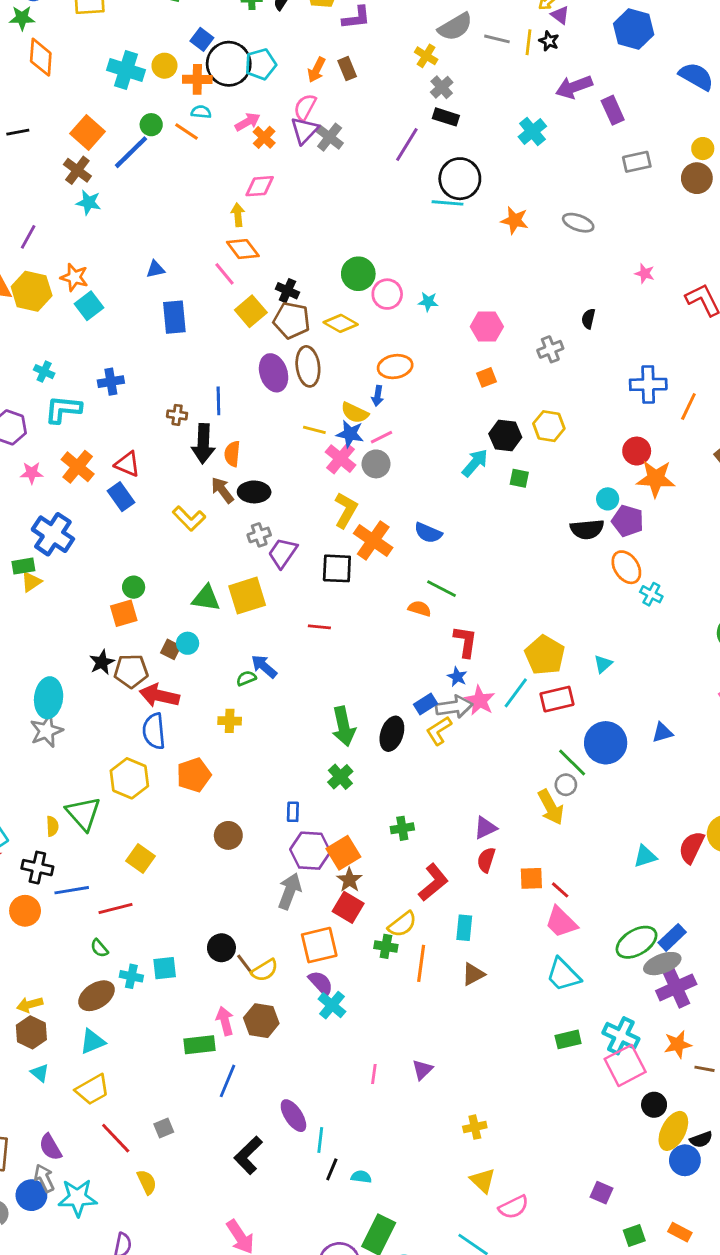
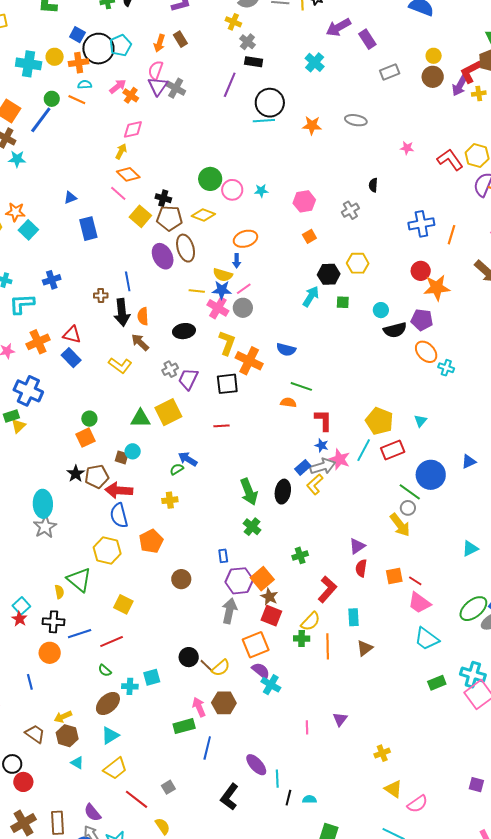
yellow arrow: (238, 215) -> (121, 151), turned 42
orange cross: (78, 467) -> (38, 342), turned 35
black ellipse: (254, 492) -> (184, 331), moved
cyan circle: (608, 499) -> (381, 310), moved

